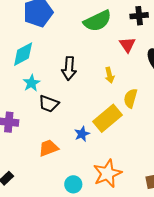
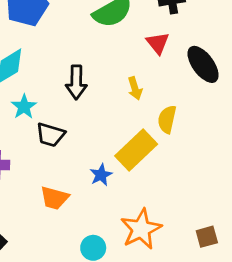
orange trapezoid: (49, 148) -> (54, 198), turned -140

